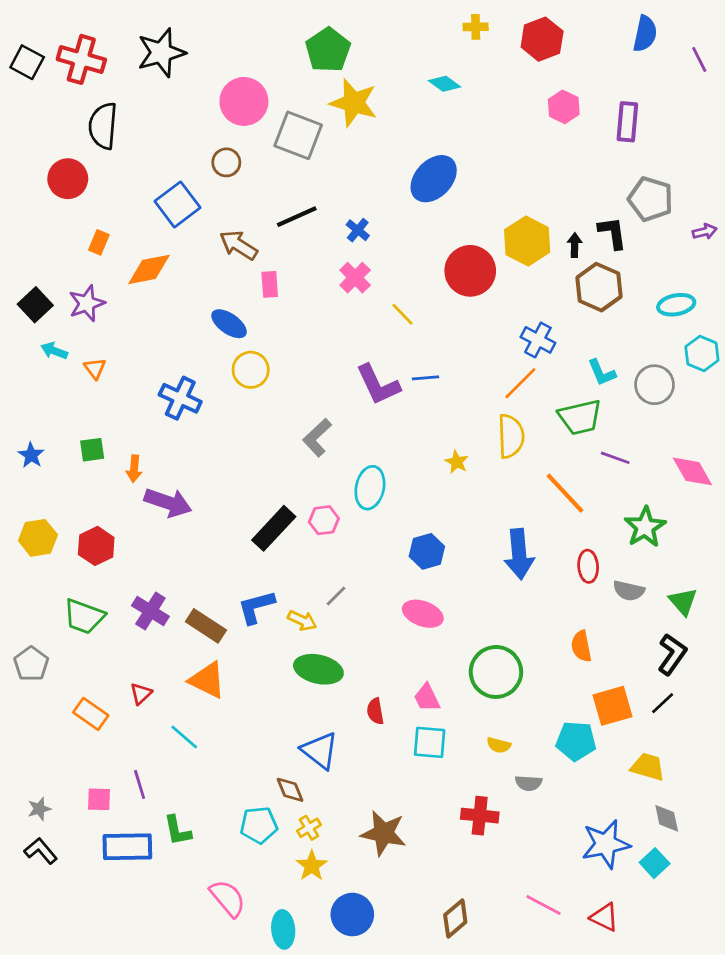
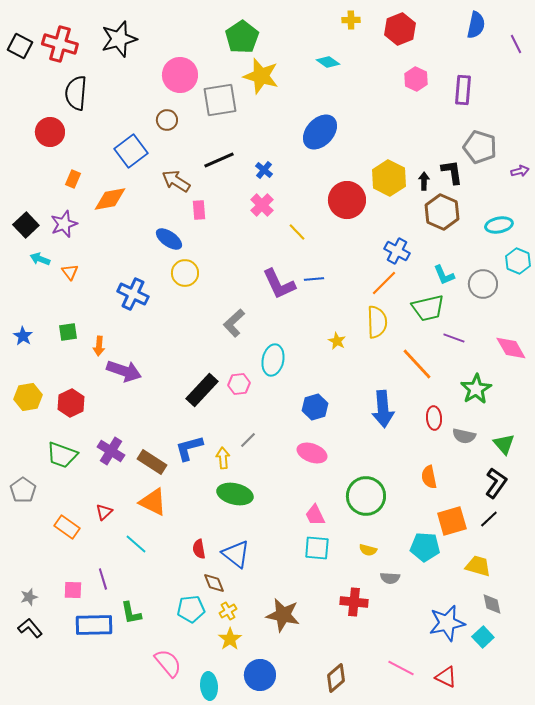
gray square: (298, 135) -> (220, 100), turned -30
yellow arrow: (302, 620) -> (223, 458), turned -120
red semicircle: (375, 711) -> (199, 549), moved

